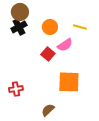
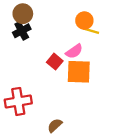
orange circle: (50, 27) -> (84, 21), moved
orange square: (69, 82) -> (79, 72), moved
red cross: (16, 89) -> (18, 101), size x1.6

